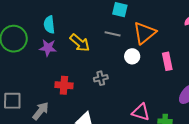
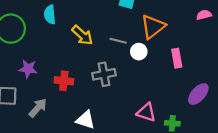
gray line: (113, 34) -> (118, 41), moved
purple star: (48, 48) -> (28, 69), moved
gray cross: (101, 78) -> (104, 74), size x1.5

